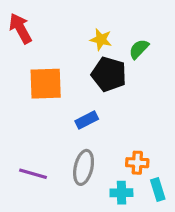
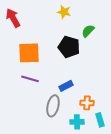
yellow star: (101, 39) -> (64, 12), moved
blue rectangle: (87, 120) -> (66, 86), moved
purple line: (33, 174) -> (30, 79), moved

